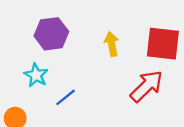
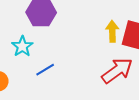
yellow arrow: (112, 44) -> (112, 31), moved

